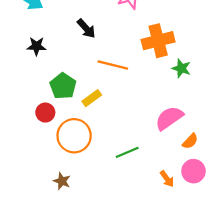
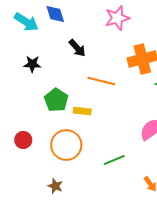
yellow rectangle: (92, 98) -> (82, 111), turned 42
red circle: (45, 113) -> (23, 140), moved

